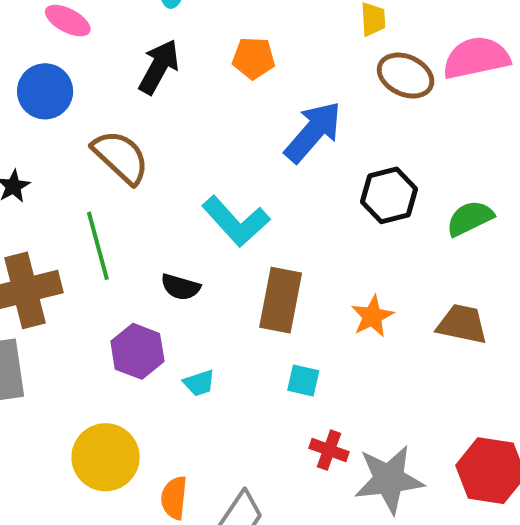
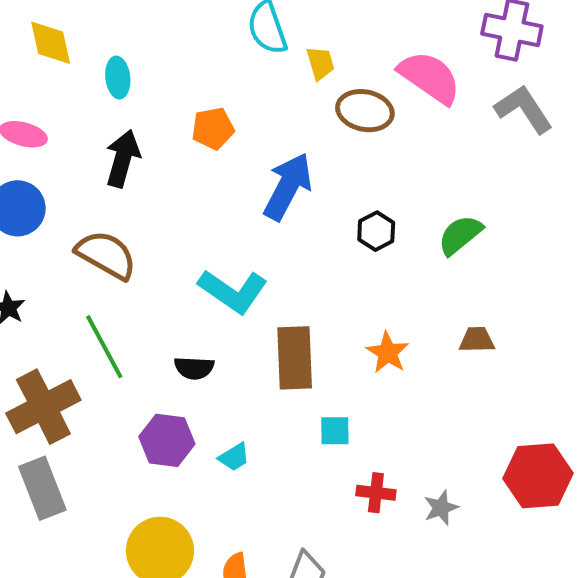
pink semicircle: (476, 58) -> (430, 77), turned 60
black hexagon: (389, 195) -> (376, 231), size x0.7
brown trapezoid: (462, 324) -> (477, 340), size x0.7
gray star: (389, 479) -> (441, 508), size x0.5

